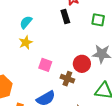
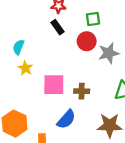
red circle: (82, 64) -> (87, 41), moved
pink square: (45, 65) -> (54, 85), size x1.5

